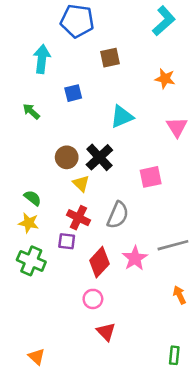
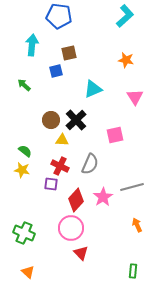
brown square: (110, 58) -> (69, 53), moved
yellow triangle: (81, 184) -> (62, 140), turned -40
green cross: (31, 261) -> (24, 233), moved
pink circle: (93, 299) -> (71, 228), size x1.6

